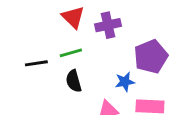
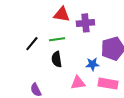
red triangle: (73, 17) -> (62, 14), turned -42
black line: (36, 63) -> (32, 44), turned -49

